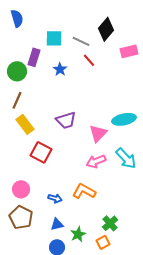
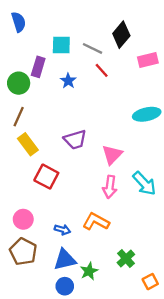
cyan ellipse: (124, 119) -> (147, 114), moved
pink arrow: (96, 161) -> (110, 187), turned -60
blue triangle: (57, 224) -> (65, 260), size x1.5
orange square: (103, 242) -> (150, 282), moved

